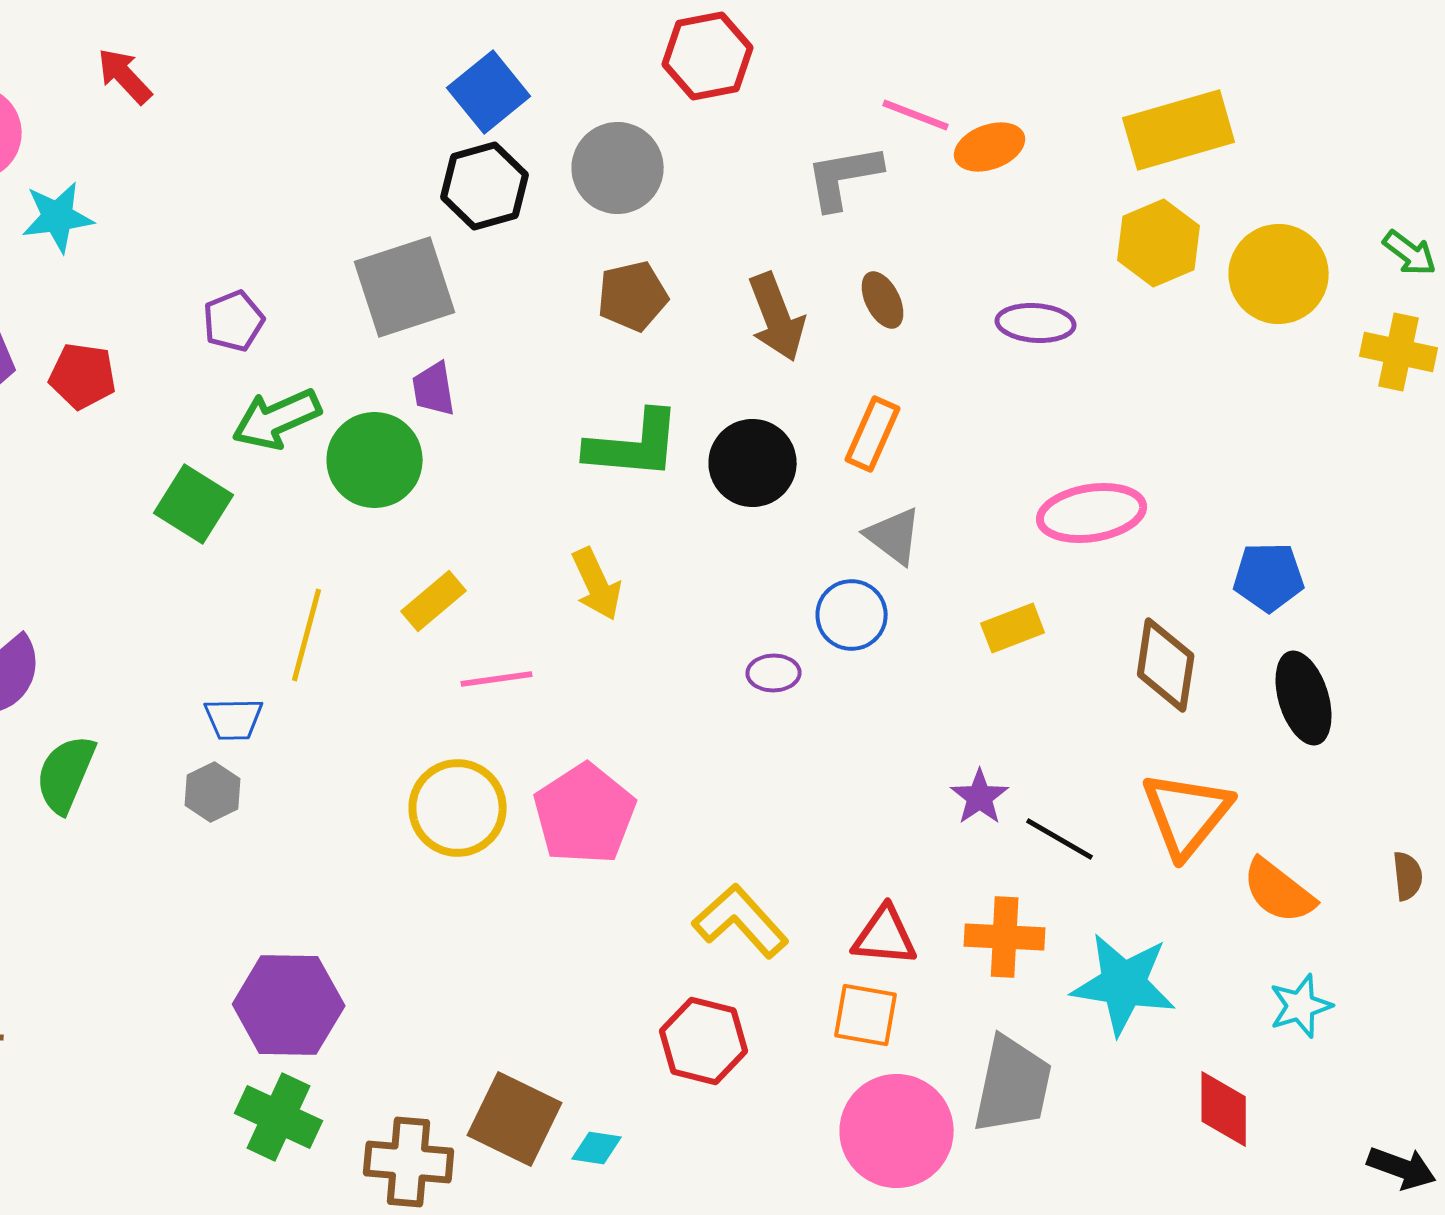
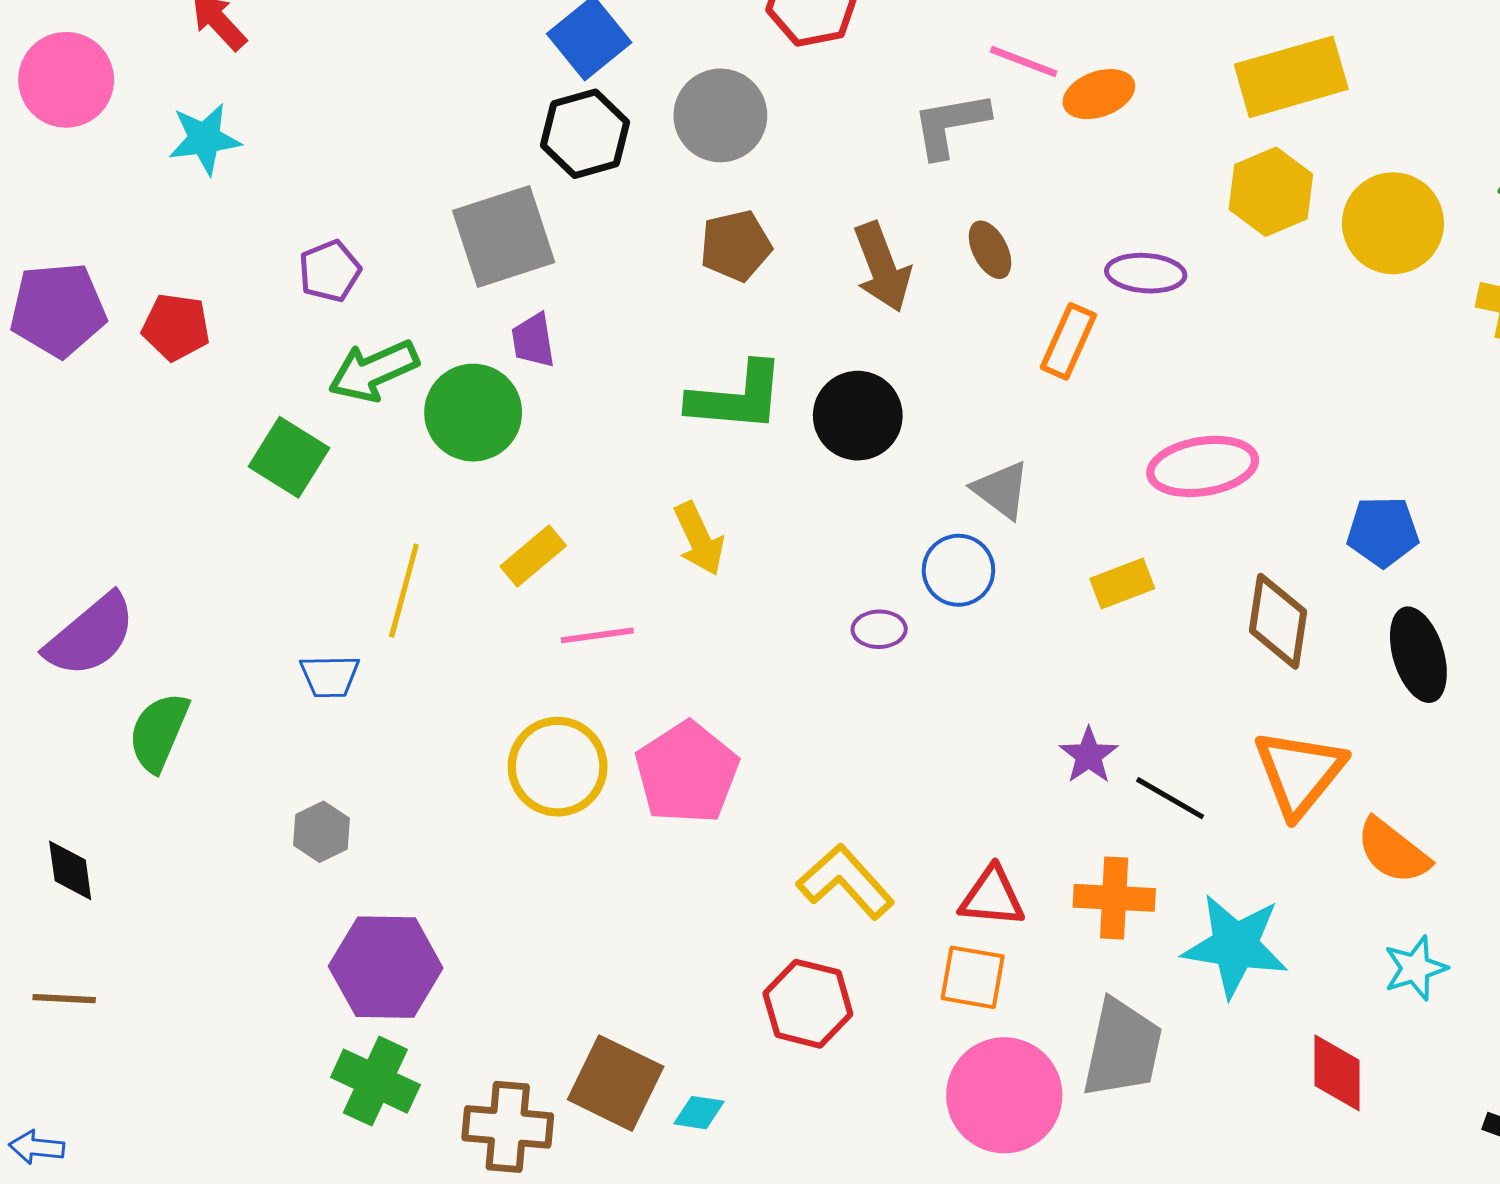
cyan star: (58, 217) -> (205, 139), moved
orange rectangle: (873, 434) -> (1068, 341), moved
gray hexagon: (213, 792) -> (322, 832), moved

